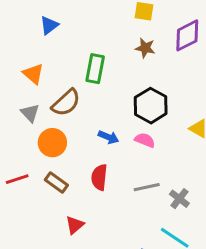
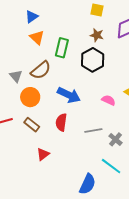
orange triangle: (33, 74) -> (37, 37), moved
black hexagon: (151, 106) -> (93, 60), moved
blue arrow: (108, 137) -> (69, 95), size x1.6
pink semicircle: (145, 140) -> (108, 100), moved

